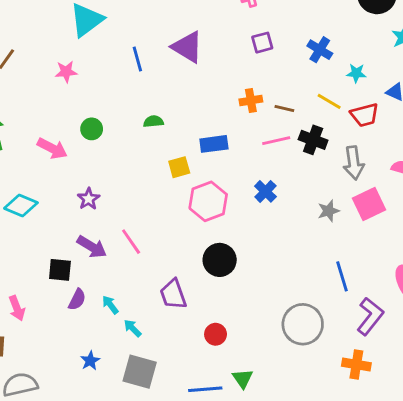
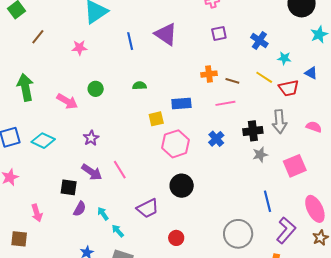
black cross: (313, 140) -> (253, 131), moved, turned -30
pink square: (369, 204) -> (295, 166), moved
purple trapezoid: (173, 294) -> (148, 208), turned -100

